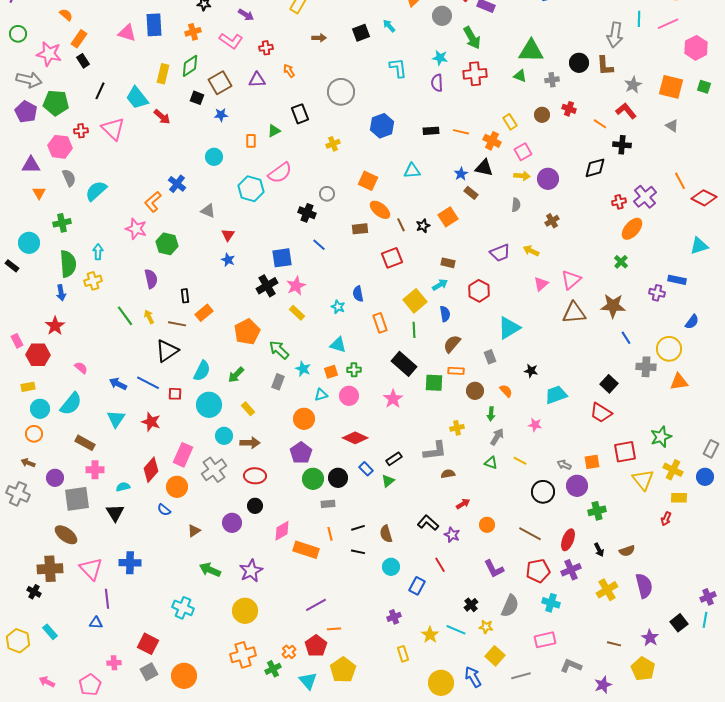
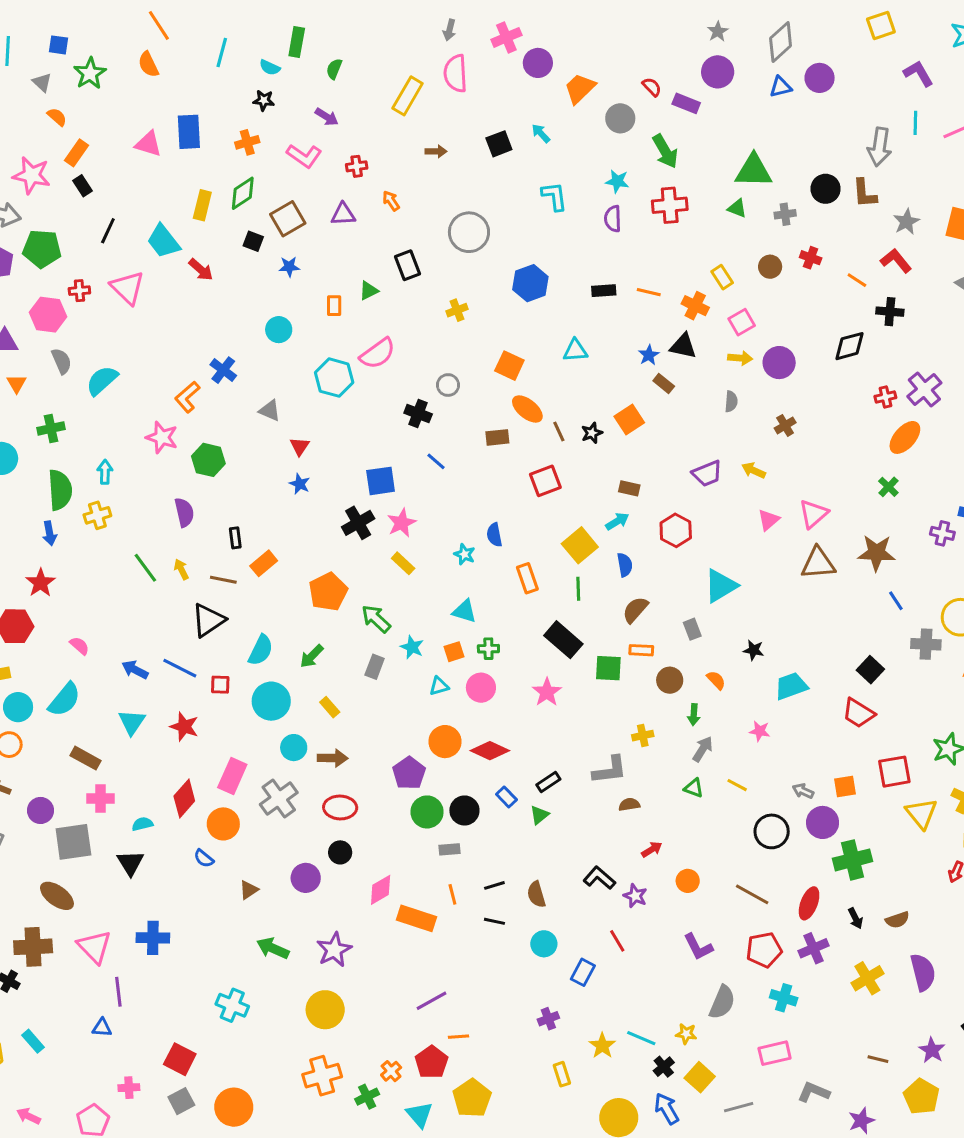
orange circle: (304, 419) -> (445, 742), moved
green cross: (597, 511) -> (852, 860), size x1.4
black cross: (471, 605) -> (664, 1067), moved

